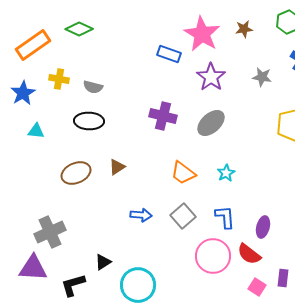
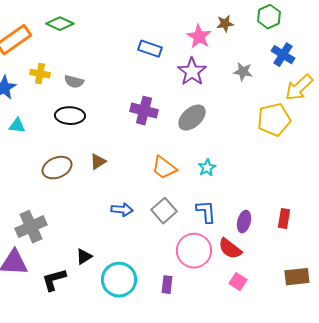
pink star: (202, 34) -> (199, 37), moved, size x0.7
purple rectangle: (283, 278) -> (167, 285), moved

